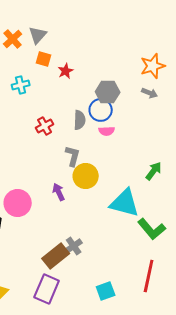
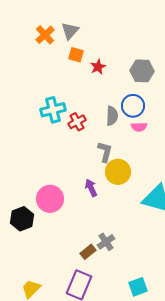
cyan cross: (21, 85) -> (53, 110), moved, size x1.4
gray hexagon: (108, 92) -> (142, 71), moved
brown rectangle: (56, 256) -> (88, 252), size x0.6

